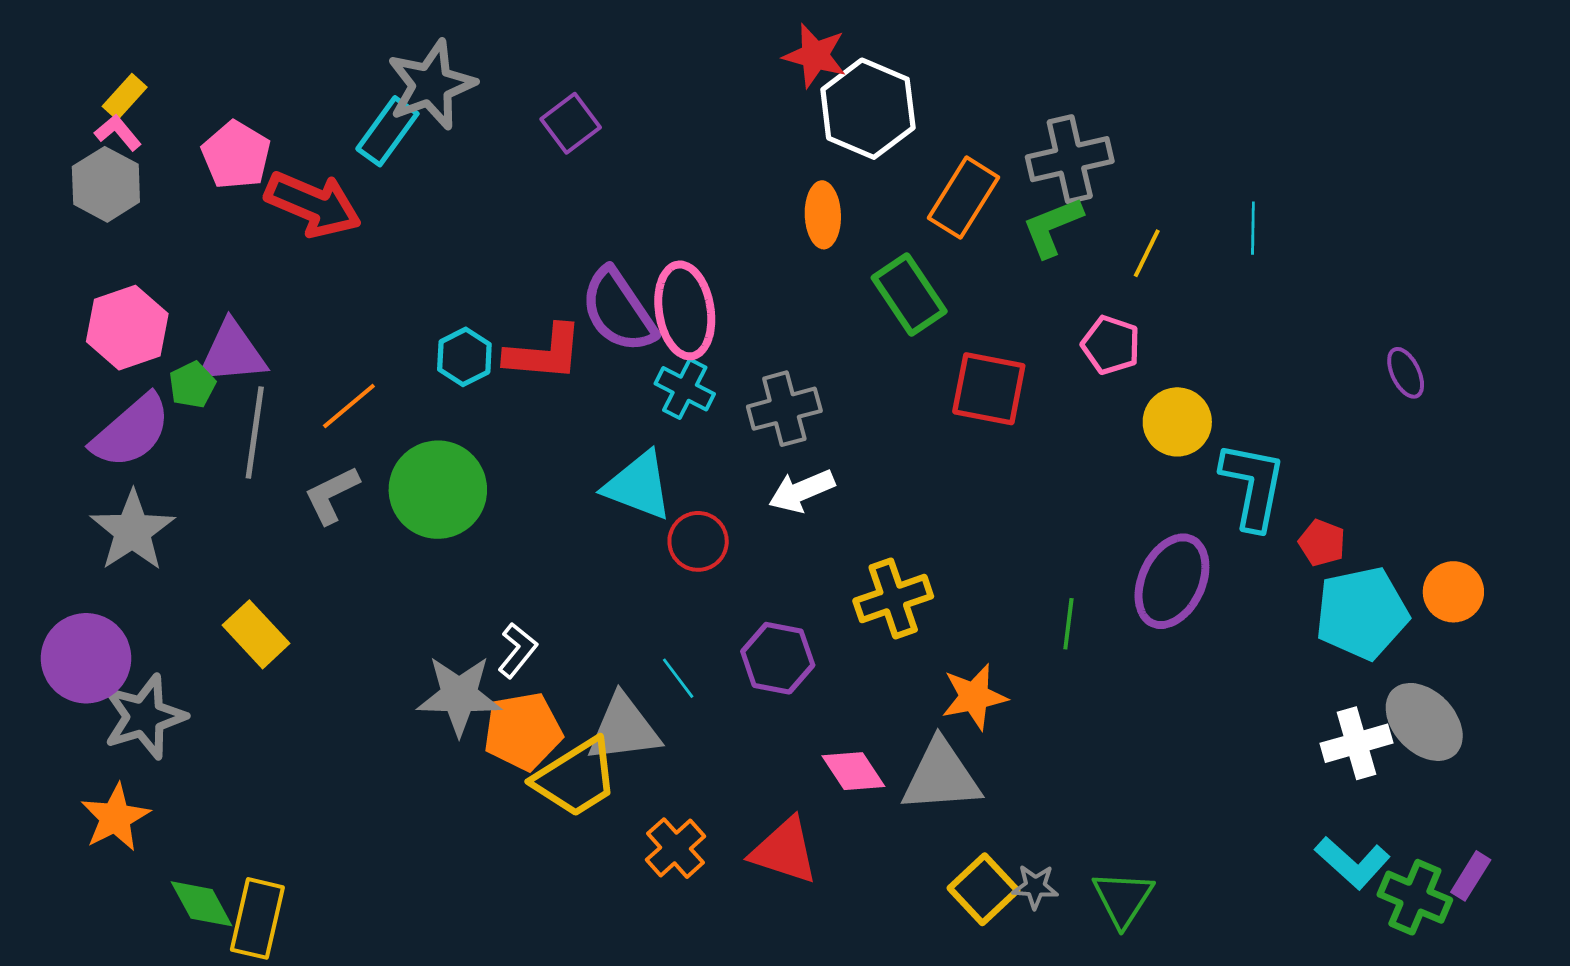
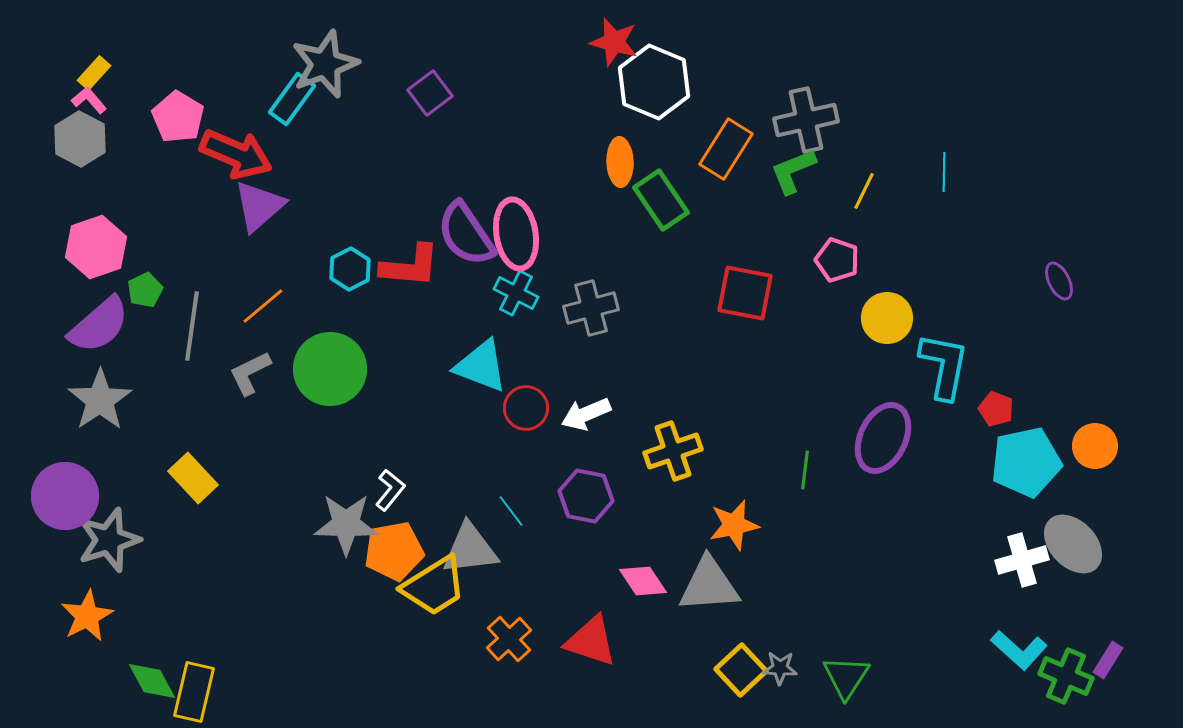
green rectangle: (909, 294) -> (661, 200), moved
purple triangle: (232, 353) -> (259, 206), moved, turned -36
white arrow: (802, 491) -> (586, 414), moved

